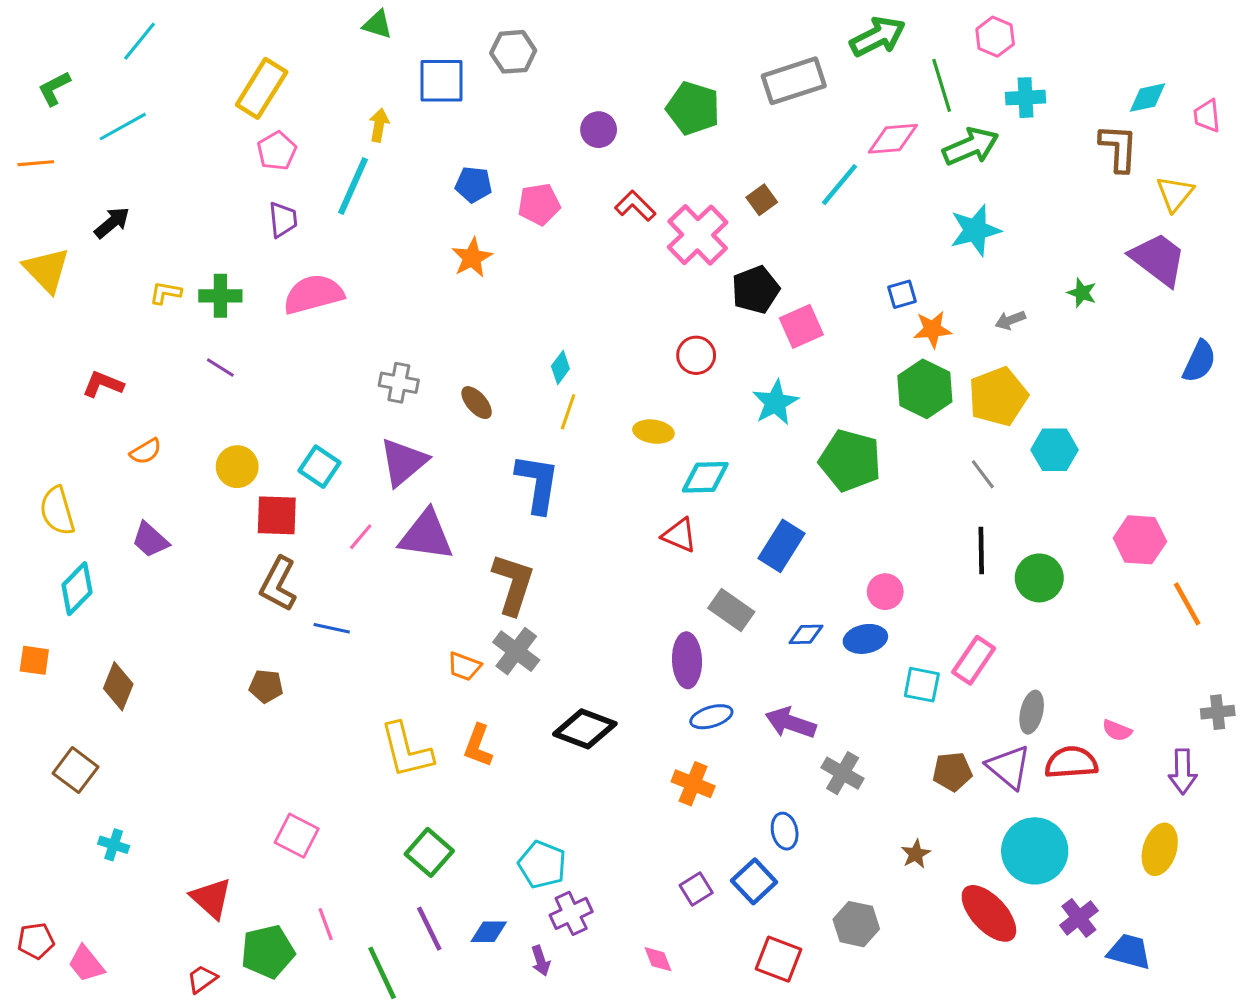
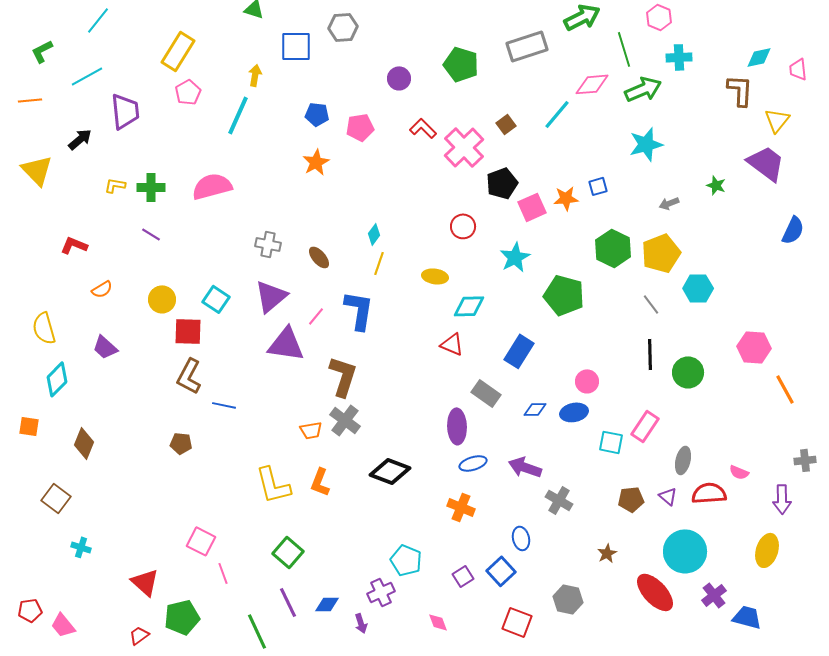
purple trapezoid: (283, 220) -> (125, 111), moved, size x1.5
orange star: (932, 329) -> (566, 198), moved
pink line: (361, 537) -> (316, 316), moved
orange trapezoid: (464, 666) -> (311, 430), turned -30
purple triangle: (1009, 767) -> (668, 496), size x0.6
cyan pentagon: (542, 865) -> (406, 560), moved
pink line: (326, 924) -> (223, 573), moved

